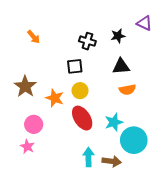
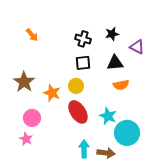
purple triangle: (144, 23) -> (137, 47), moved
black square: (75, 66) -> (83, 63), moved
cyan star: (114, 122) -> (108, 116), turned -30

